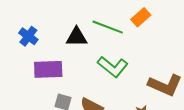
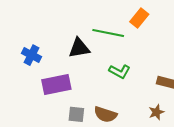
green L-shape: (113, 67) -> (120, 71), size x0.7

